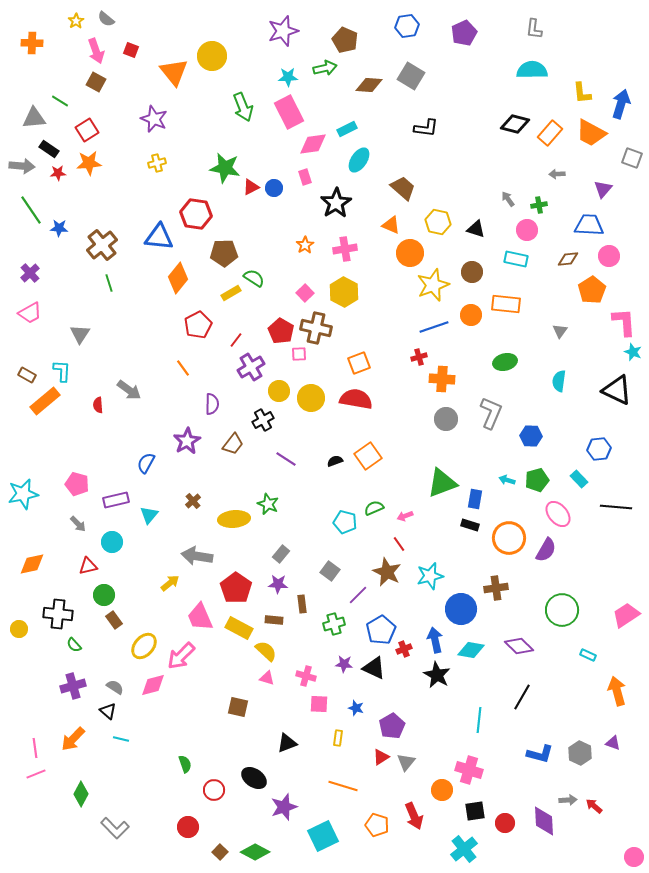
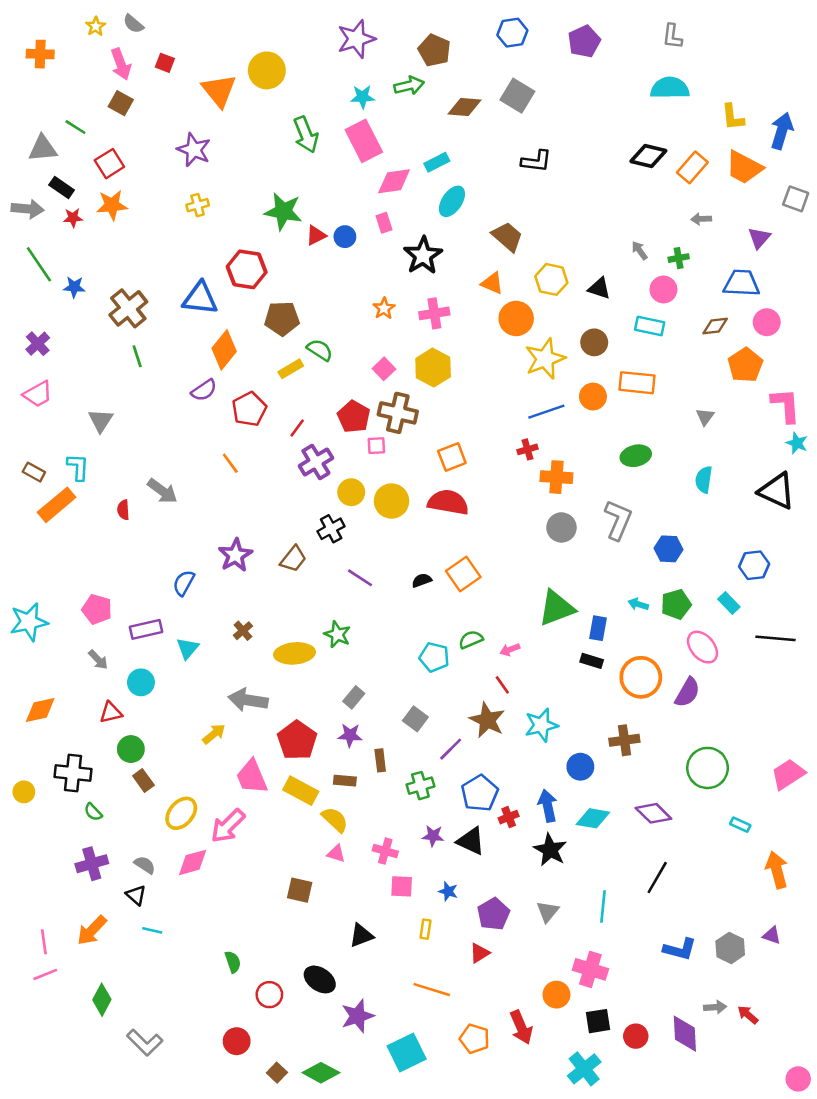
purple semicircle: (212, 404) -> (204, 390), moved, turned 55
blue circle: (461, 609) -> (580, 767), size x0.7
gray triangle: (406, 762) -> (548, 911), moved

